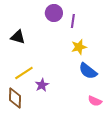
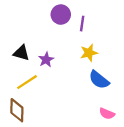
black triangle: (18, 37) -> (21, 53), moved
purple star: (42, 85) -> (46, 60), moved

